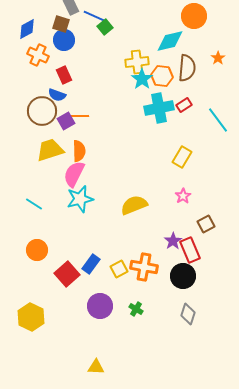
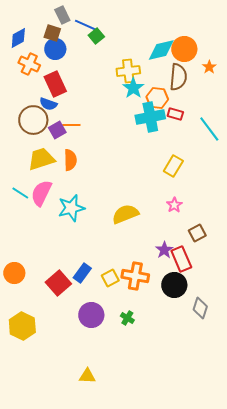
orange circle: (194, 16) -> (184, 49), moved
red rectangle: (64, 75) -> (55, 84), size x1.4
orange hexagon: (162, 76) -> (157, 98), moved
red rectangle: (184, 105) -> (175, 114), turned 49
pink semicircle: (74, 174) -> (41, 193), moved
cyan line: (34, 204) -> (20, 193), moved
orange circle: (37, 250) -> (14, 273), moved
gray diamond: (188, 314) -> (200, 308), moved

